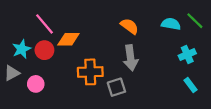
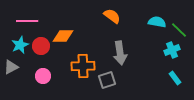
green line: (195, 21) -> (179, 30), moved
pink line: (44, 24) -> (27, 21), moved, turned -50
orange semicircle: (129, 26) -> (112, 16), moved
pink circle: (36, 84) -> (43, 76), moved

